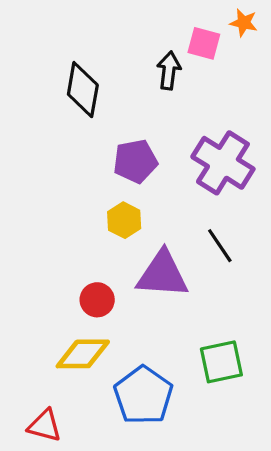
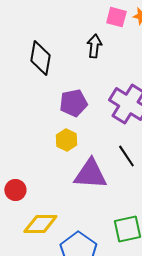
pink square: (204, 43) -> (116, 17), moved
red circle: (97, 300) -> (15, 190), moved

